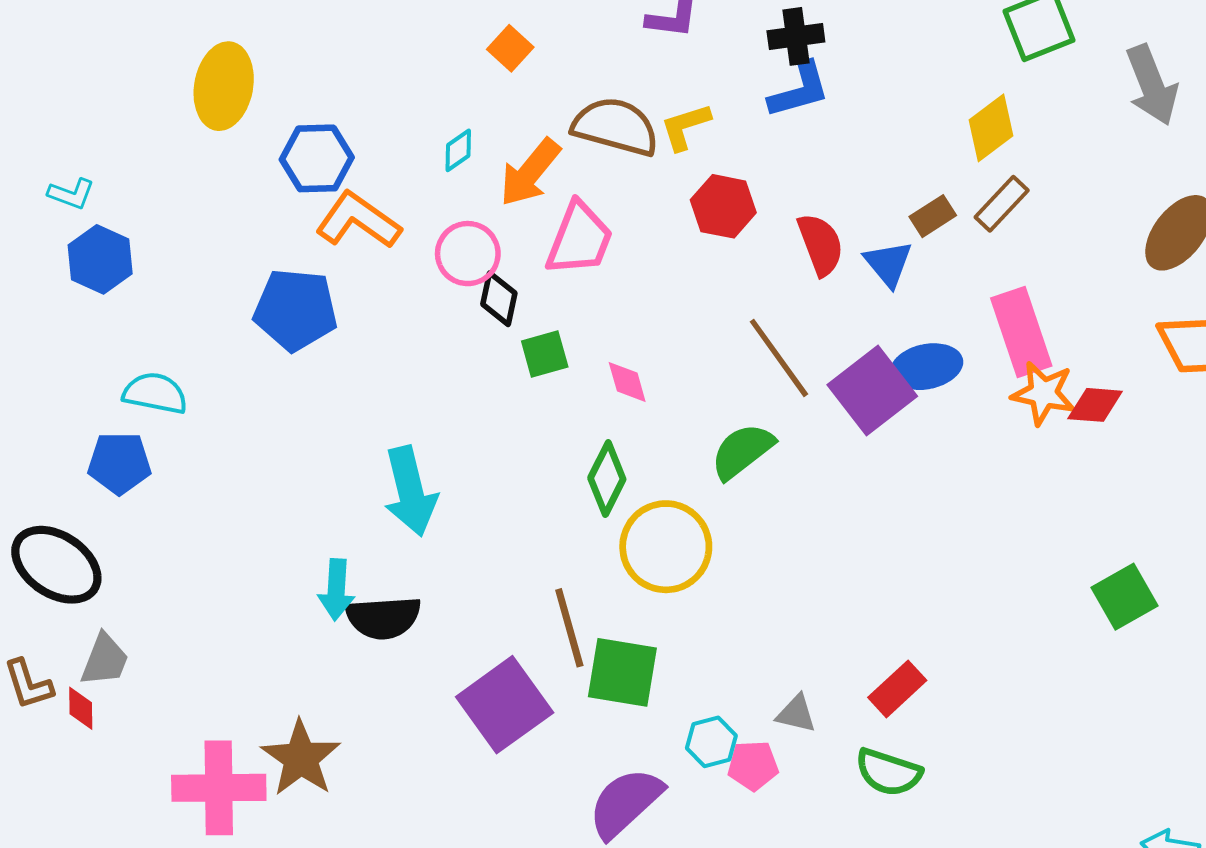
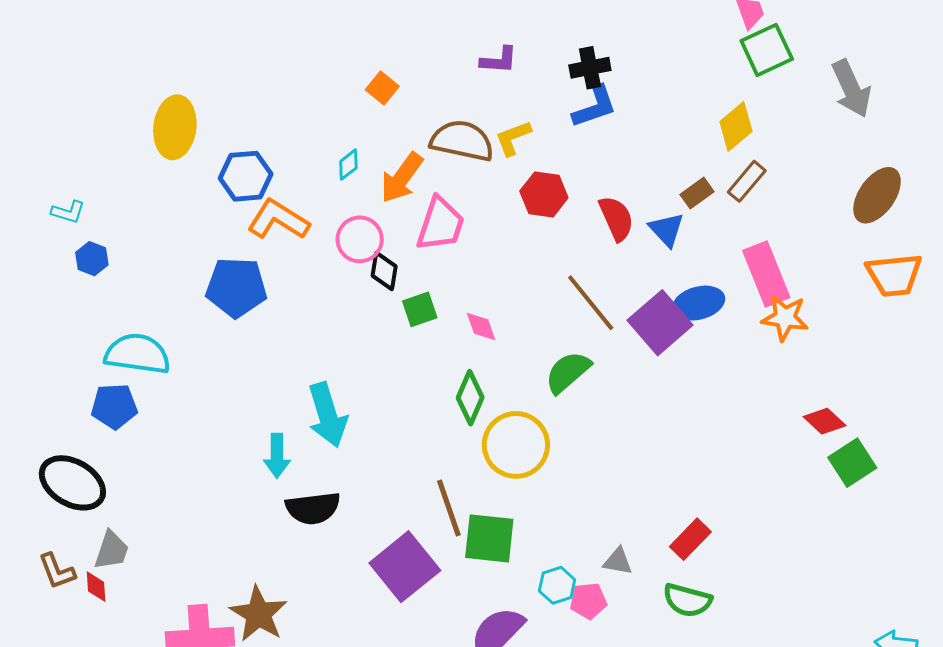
blue hexagon: (100, 259) -> (92, 259), size x0.7
cyan semicircle: (155, 393) -> (137, 354), size x1.4
red diamond: (1095, 405) -> (825, 421), moved, turned 42
cyan arrow: (336, 590) -> (277, 456), moved

